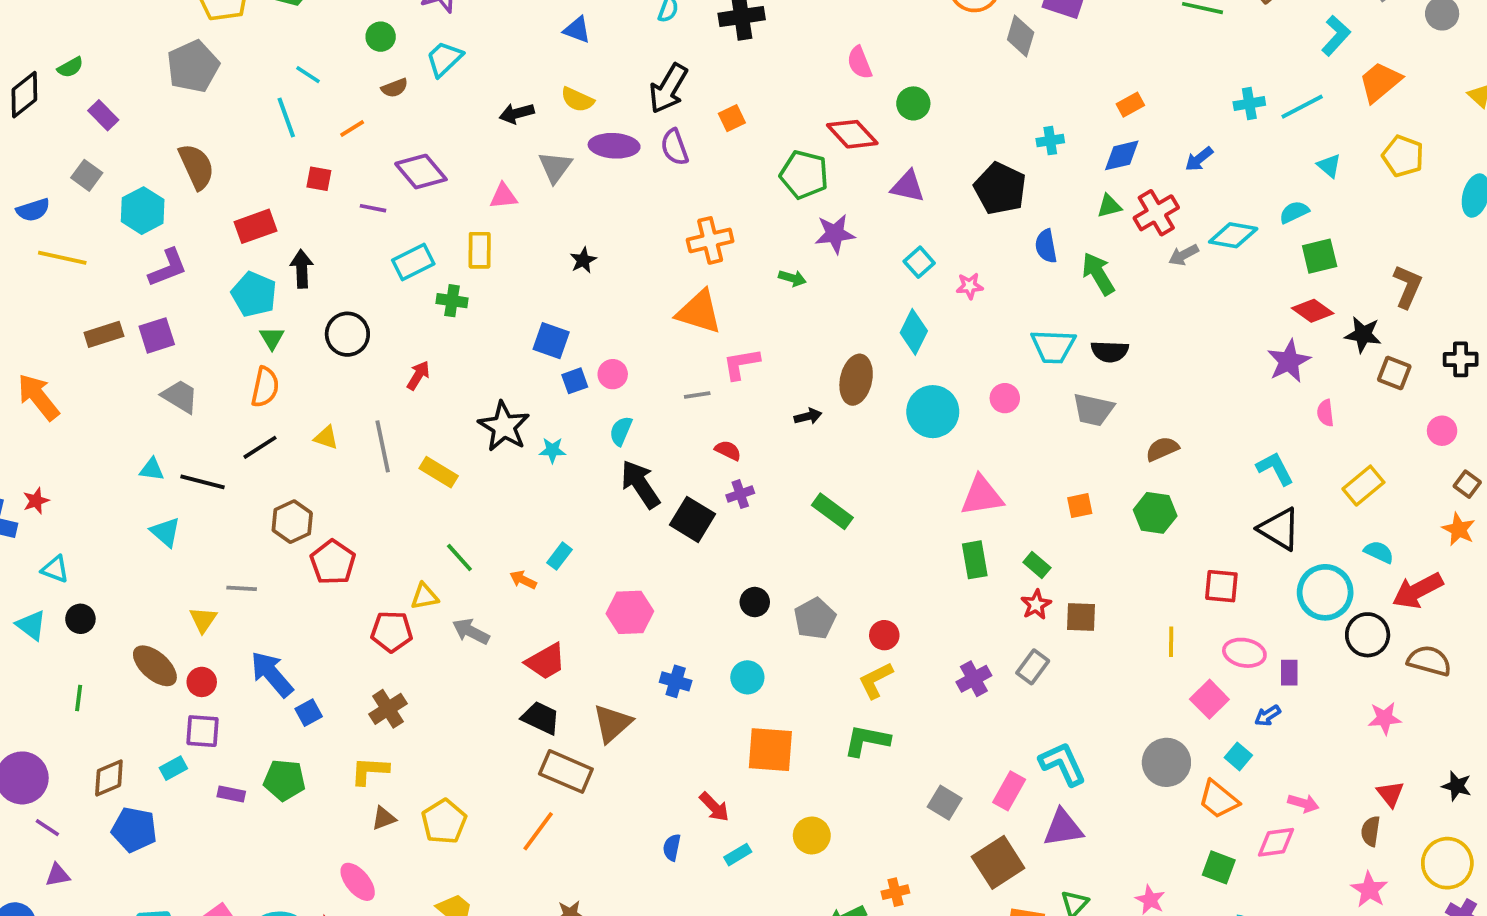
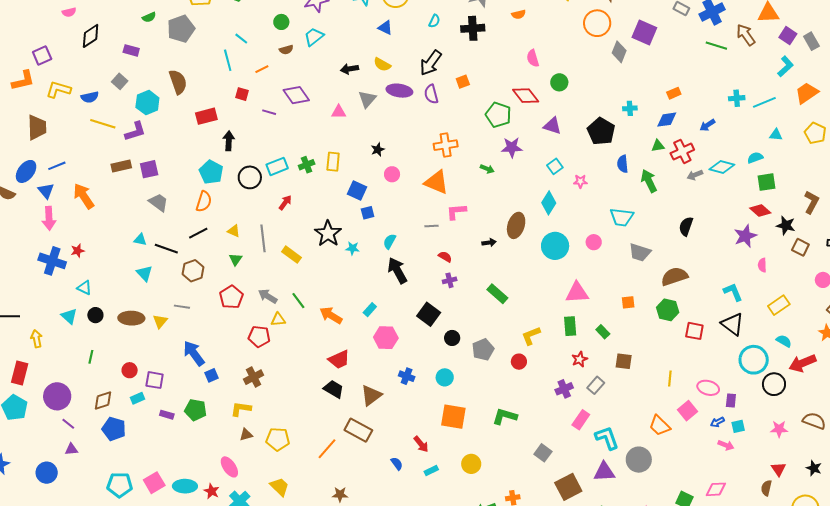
green semicircle: (70, 67) -> (149, 17), moved
purple rectangle: (103, 115) -> (131, 50), turned -35
cyan triangle: (1329, 166) -> (776, 135), turned -40
yellow rectangle: (480, 250) -> (333, 162), moved
cyan rectangle: (413, 262) -> (277, 166), moved
purple L-shape: (168, 268) -> (135, 131), moved
cyan pentagon: (254, 294) -> (211, 172), moved
green cross: (452, 301) -> (307, 165), turned -35
green triangle: (272, 338) -> (236, 259), moved
black semicircle: (1110, 351) -> (686, 226), moved, turned 102
pink circle: (613, 374) -> (392, 174), moved
brown semicircle: (1162, 449) -> (674, 276), size x1.5
black square: (692, 519) -> (429, 314), moved
brown hexagon: (292, 522) -> (193, 271), moved
cyan rectangle: (559, 556) -> (370, 310), moved
orange arrow: (523, 580) -> (331, 315), size x1.6
red square: (1221, 586) -> (694, 331), moved
red star: (1036, 605) -> (580, 359), moved
gray arrow: (471, 631) -> (268, 296), moved
brown semicircle: (1429, 661) -> (814, 421), moved
brown ellipse: (155, 666) -> (131, 318), moved, turned -45
yellow L-shape: (876, 680) -> (531, 336), moved
red circle: (202, 682) -> (130, 370), moved
cyan square: (1238, 756) -> (738, 426), moved, turned 32
gray circle: (1166, 762) -> (639, 460), moved
brown rectangle: (566, 771) -> (358, 430), moved
pink rectangle: (1009, 791) -> (581, 420), moved
orange trapezoid: (1218, 799) -> (660, 426), moved
pink arrow: (1303, 803) -> (726, 445), moved
yellow pentagon: (444, 821) -> (278, 439), turned 30
blue semicircle: (672, 847) -> (397, 464), turned 128

